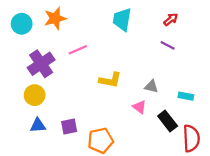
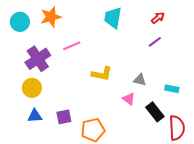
purple line: (168, 45) -> (155, 42), turned -64

